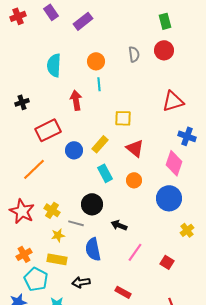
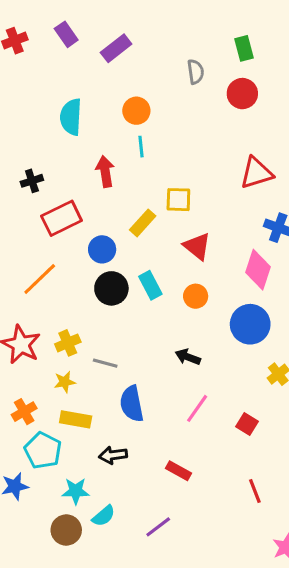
gray semicircle: (134, 54) -> (196, 72), moved
black cross: (22, 102) -> (32, 181), moved
yellow rectangle: (100, 144) -> (143, 223), moved
black circle: (92, 204) -> (111, 288), moved
yellow cross: (52, 210) -> (68, 343), turned 35
black arrow: (119, 225) -> (188, 357), moved
yellow star: (58, 235) -> (65, 382), moved

